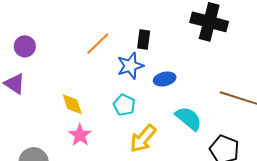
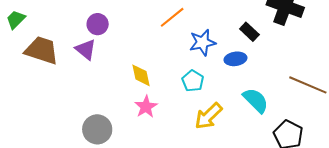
black rectangle: (144, 39) -> (249, 32), moved, turned -60
purple circle: (25, 46) -> (98, 24), moved

